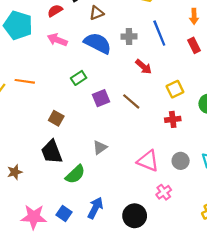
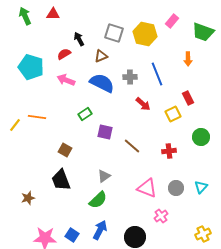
red rectangle: (194, 45) -> (188, 98), moved
yellow square: (175, 89) -> (173, 114), moved
purple square: (101, 98) -> (105, 132), turned 35
brown line: (131, 101) -> (132, 146), moved
green semicircle: (75, 174) -> (98, 200), moved

